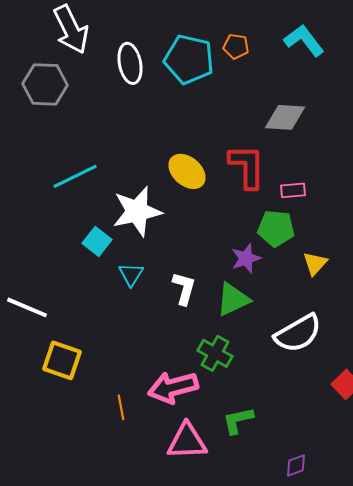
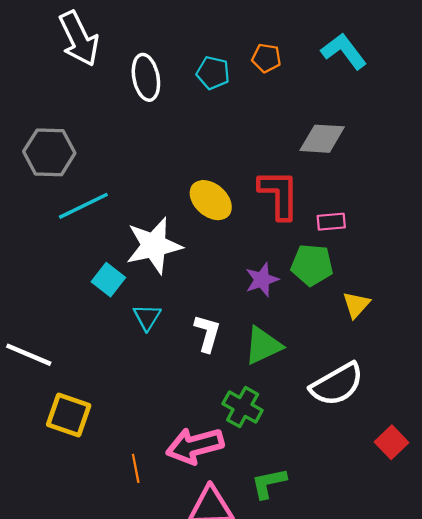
cyan pentagon: (189, 59) -> (213, 73), size x0.6
gray hexagon: (45, 84) -> (49, 152), moved
purple star: (246, 258) -> (262, 280), moved

